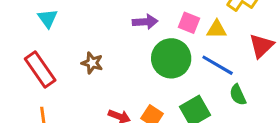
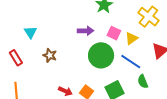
cyan triangle: (48, 18) -> (30, 32), moved
yellow triangle: (217, 29) -> (132, 38), turned -40
red rectangle: (40, 70) -> (16, 58), size x0.7

